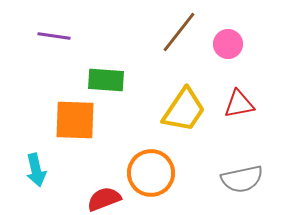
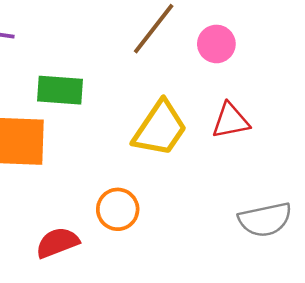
orange circle: (151, 173) -> (118, 209), size x0.7
gray semicircle: (242, 179) -> (265, 220), moved

